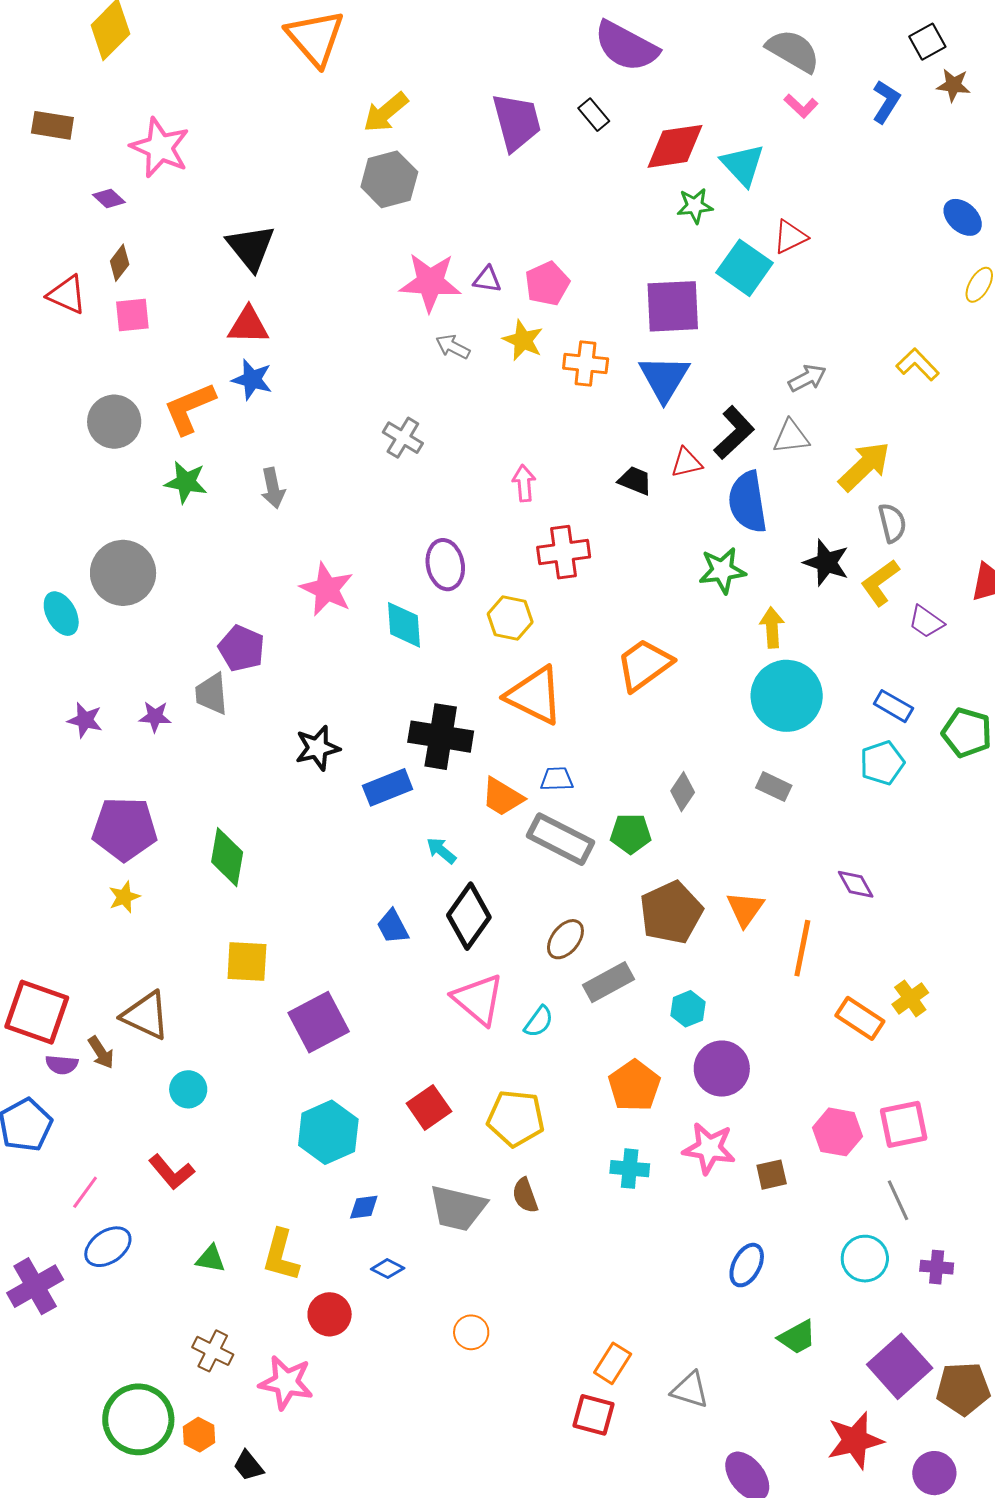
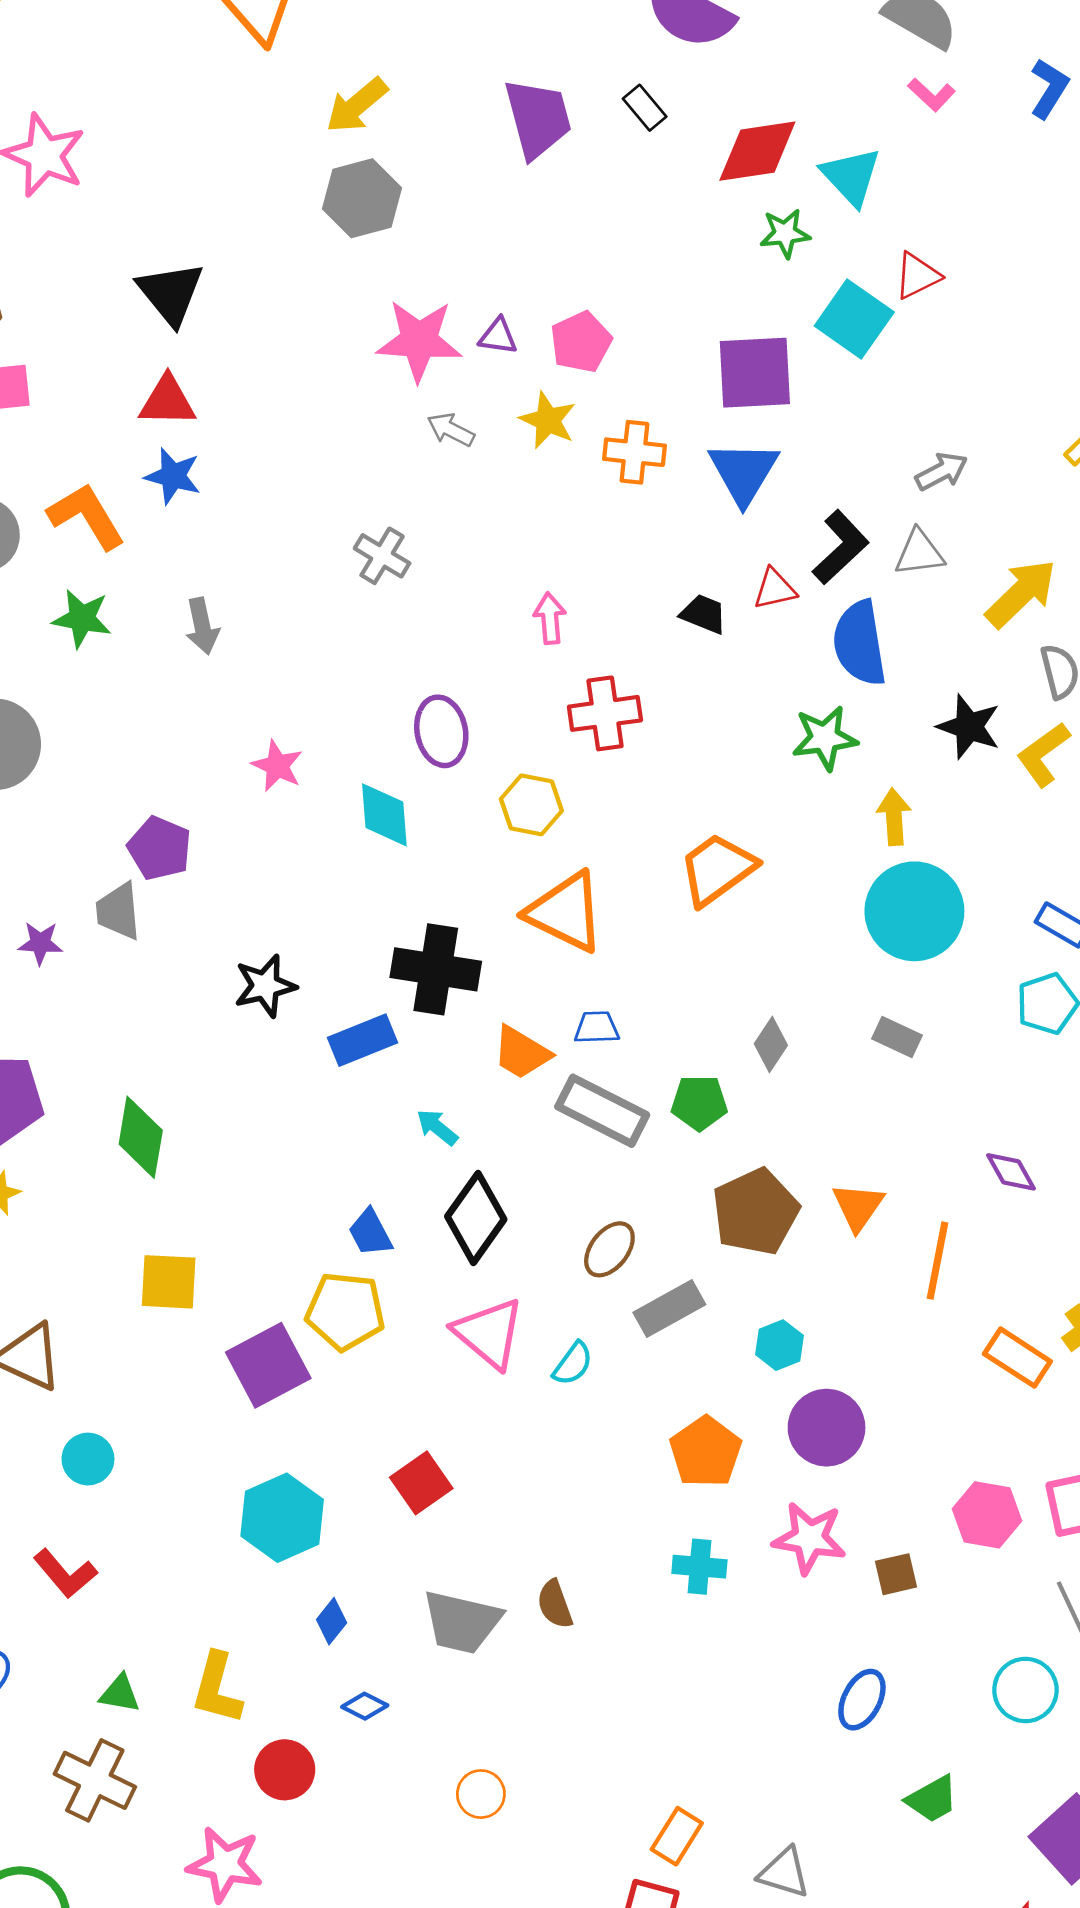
orange L-shape: (189, 408) -> (86, 516), turned 82
pink star: (327, 589) -> (277, 766), size x0.7
yellow pentagon: (516, 1118) -> (345, 1311), moved
blue diamond: (364, 1207) -> (332, 1621), turned -44
brown cross: (213, 1351) -> (95, 1780), moved, size x1.4

